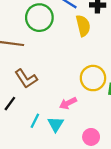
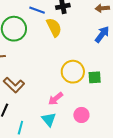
cyan line: (35, 121) -> (20, 128), moved
pink circle: (91, 137) -> (81, 115), moved

